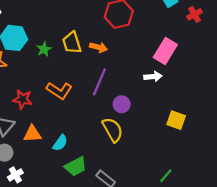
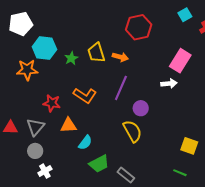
yellow square: (176, 120) -> (189, 146), moved
orange triangle: (32, 134) -> (68, 125), moved
green line: (166, 176) -> (180, 173), turned 72

